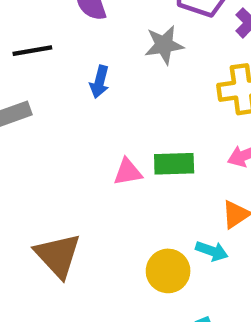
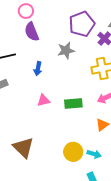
pink triangle: (128, 172) -> (43, 100), moved
cyan arrow: (212, 251) -> (94, 154), moved

